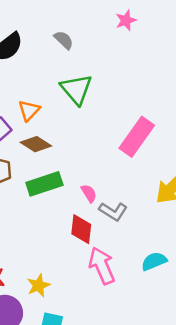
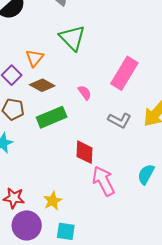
pink semicircle: (89, 193) -> (85, 93), moved
gray L-shape: (113, 211) -> (120, 120), moved
cyan semicircle: (154, 261) -> (146, 174), turned -35

